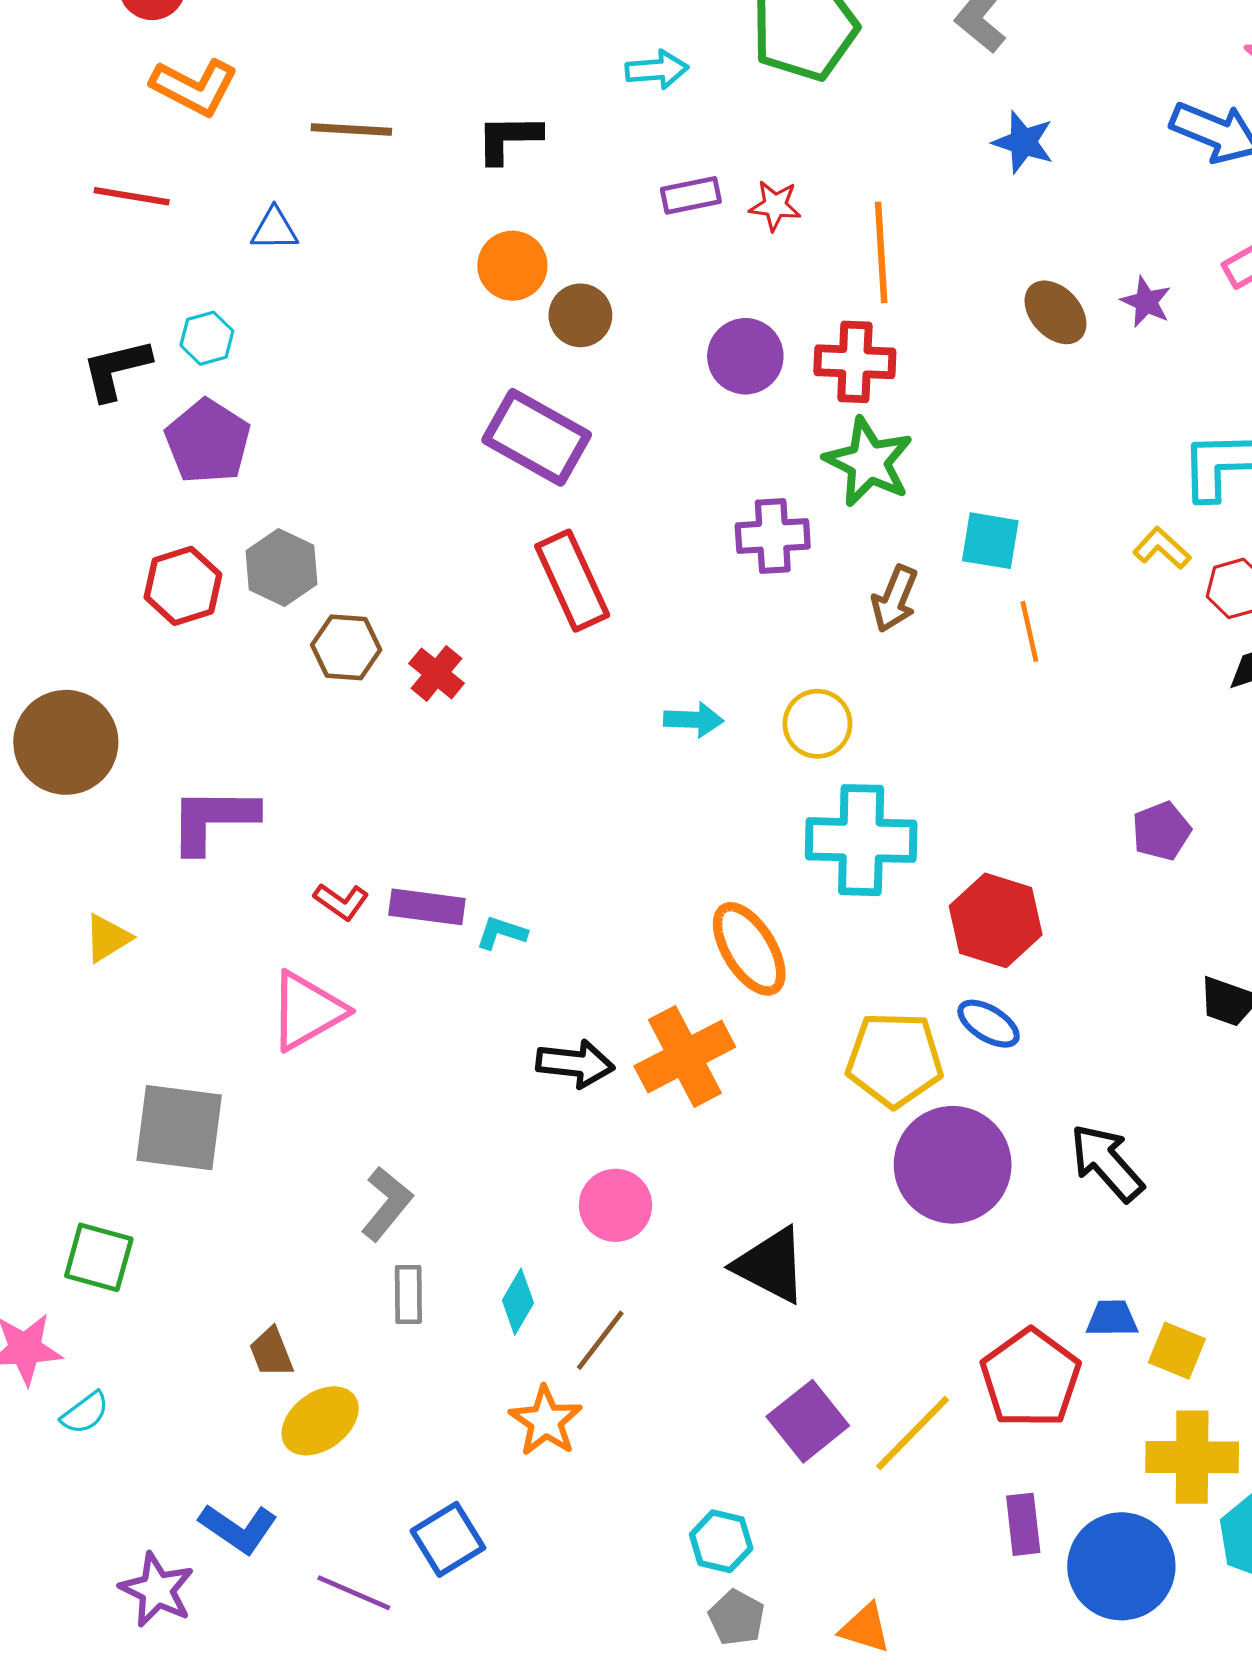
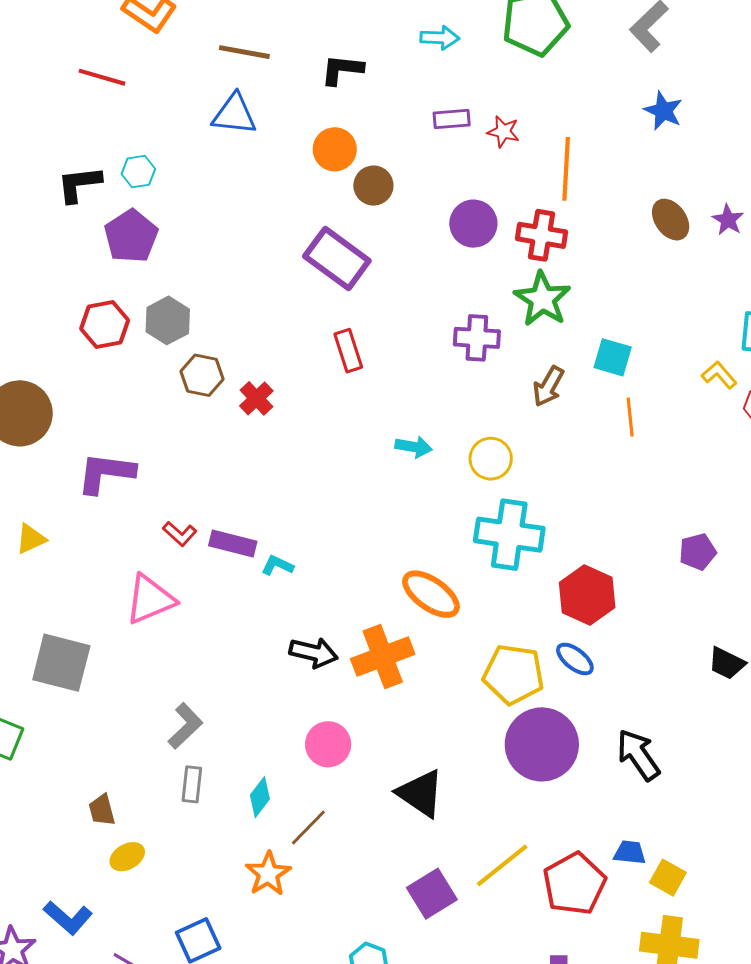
blue triangle: (274, 229) -> (234, 114), moved, size x1.5
red rectangle: (572, 581) -> (348, 351), size x0.7
orange ellipse: (749, 949) -> (431, 594), turned -30
yellow ellipse: (320, 1421) -> (127, 857), size x0.7
yellow line: (913, 1433) -> (502, 865), moved

